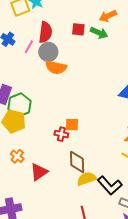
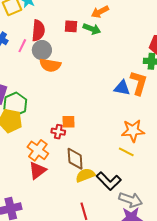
orange cross: (17, 156) -> (38, 150), moved, size x1.5

